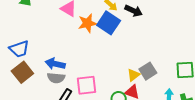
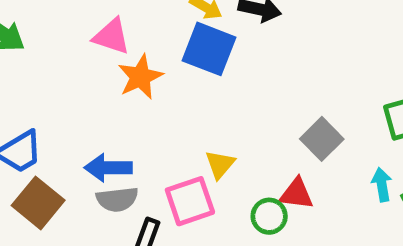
orange star: (87, 23) -> (140, 77), moved
yellow triangle: (134, 75) -> (220, 164), moved

